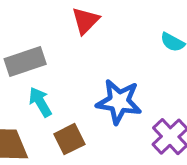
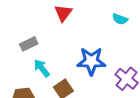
gray rectangle: (25, 61) -> (29, 44), size x0.7

